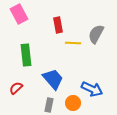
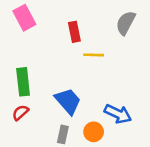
gray semicircle: (96, 34) -> (126, 23), moved
green rectangle: (26, 55) -> (23, 82), moved

